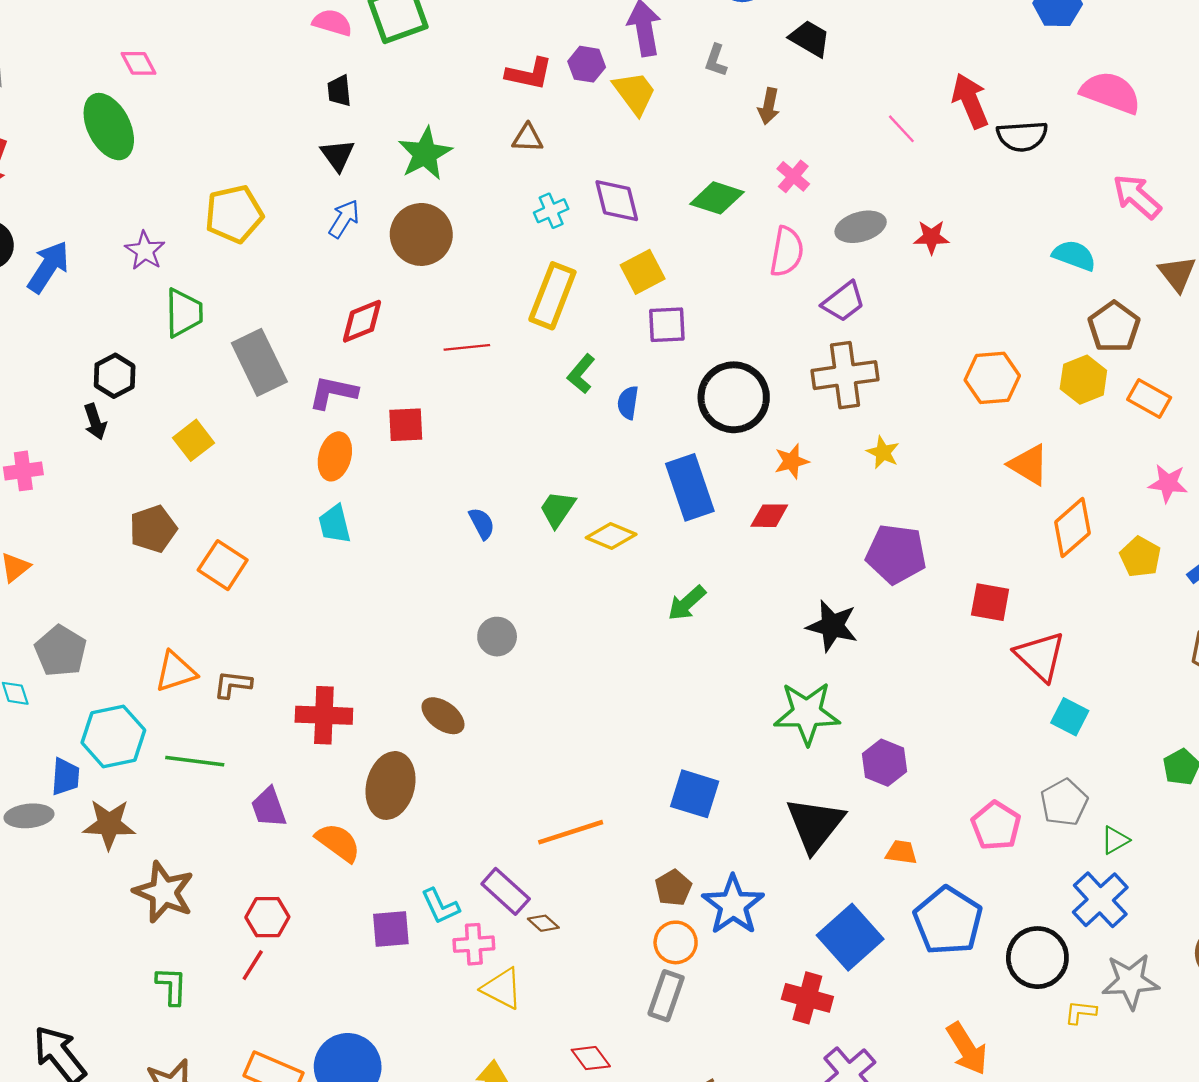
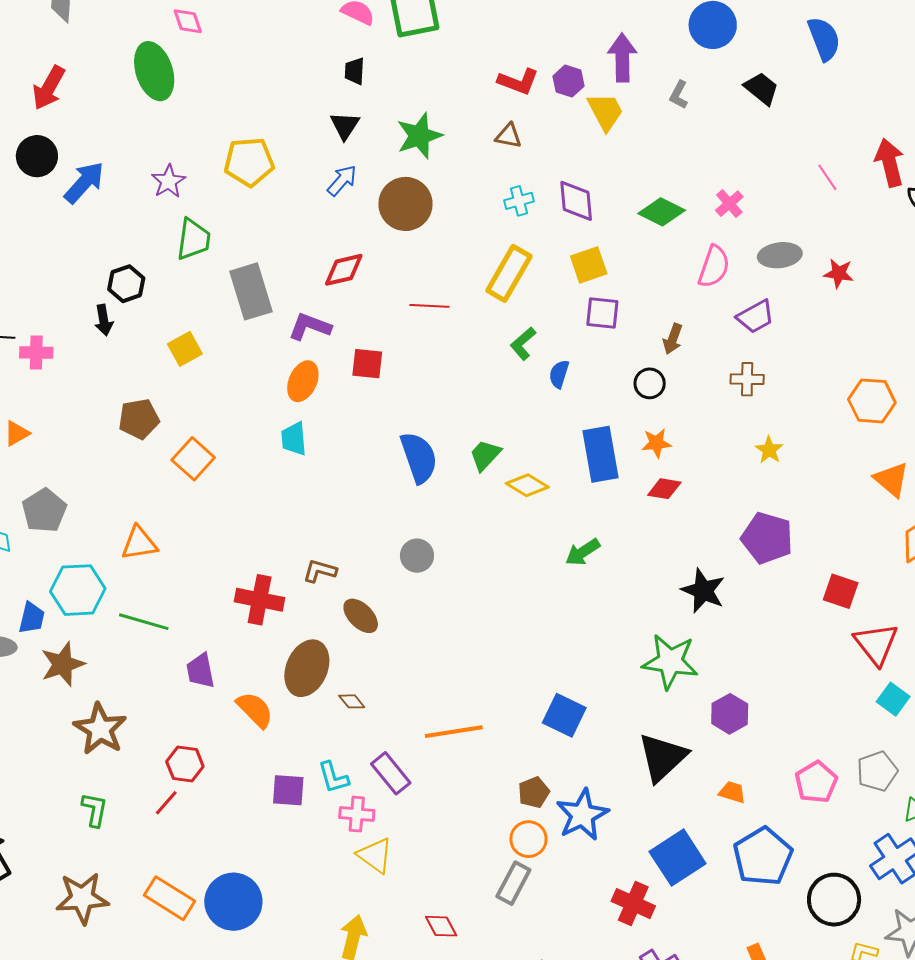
brown arrow: (769, 106) -> (673, 339), moved
brown cross: (845, 375) -> (747, 379), size x0.6
black circle: (734, 397) -> (650, 383), size x0.5
orange star: (792, 461) -> (656, 443), moved
blue semicircle: (482, 523) -> (419, 458), size x1.8
brown L-shape: (233, 684) -> (320, 571), moved
brown star: (109, 824) -> (63, 664), turned -30
brown diamond: (543, 923) -> (352, 701), moved

